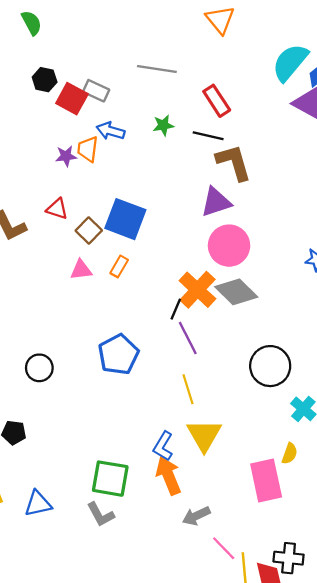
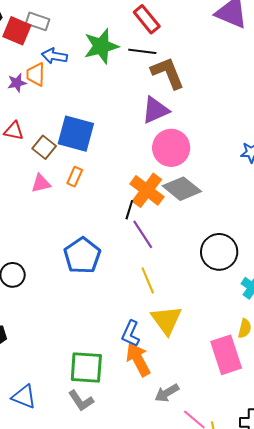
green star: (163, 125) -> (101, 46), size x1.8
blue triangle: (38, 504) -> (24, 397), turned 40

